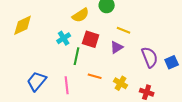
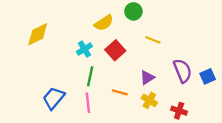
red square: (91, 39) -> (115, 50), turned 30
purple triangle: (117, 47) -> (147, 78), moved
green line: (77, 56) -> (90, 76), moved

